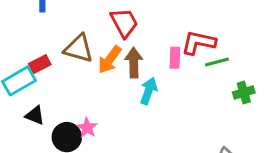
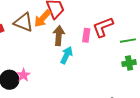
red L-shape: (199, 43) -> (103, 27), turned -40
orange arrow: (110, 60) -> (42, 18), moved
green line: (217, 62) -> (128, 41), moved

